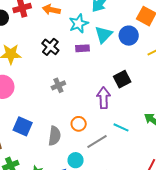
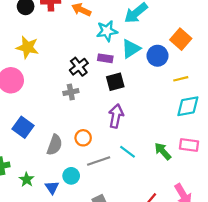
black cross: (50, 47) -> (79, 67), moved
black square: (122, 79) -> (115, 82), moved

